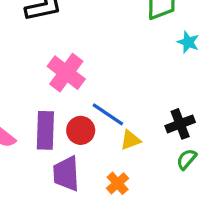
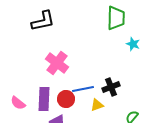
blue line: (108, 114) -> (83, 89), turned -45
black cross: (180, 124) -> (111, 87), moved

